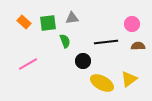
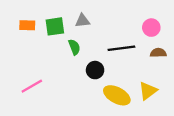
orange rectangle: (24, 22) -> (27, 25), turned -40
pink line: (28, 64) -> (32, 86), moved

